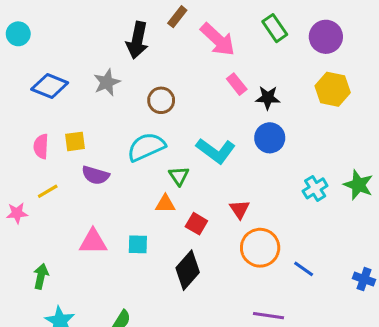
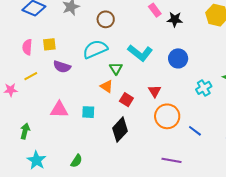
blue circle: (270, 138) -> (178, 58), moved
cyan cross: (315, 188) -> (204, 88), moved
orange triangle: (165, 204) -> (107, 86), turned 32

